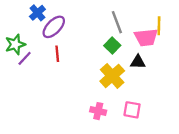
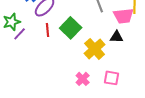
green square: (112, 46) -> (71, 28), moved, size x1.5
pink cross: (98, 111) -> (83, 79), turned 32

